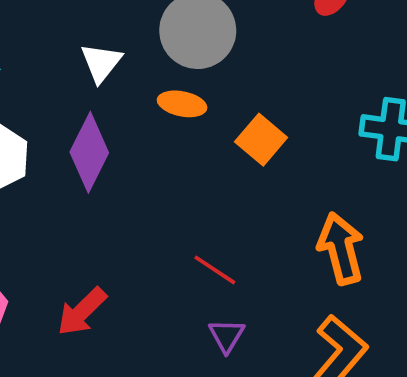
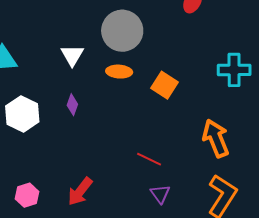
purple diamond: (89, 152) -> (72, 105), size x0.5

